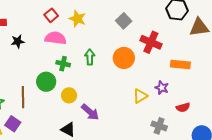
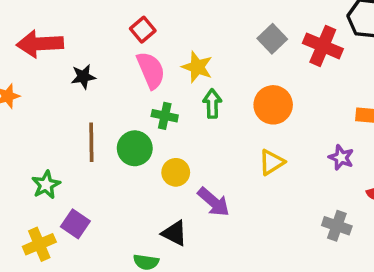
yellow star: (77, 19) -> (197, 67), moved
pink semicircle: (56, 38) -> (151, 70), turned 60
red cross: (151, 42) -> (323, 46), moved
yellow triangle: (140, 96) -> (272, 162), moved
brown line: (23, 97) -> (91, 142), moved

